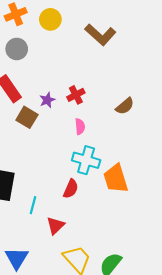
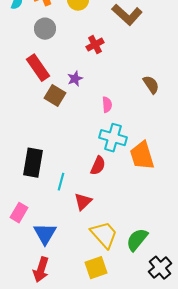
red cross: (76, 95) -> (95, 45), moved
brown semicircle: (125, 106) -> (151, 85), turned -84

